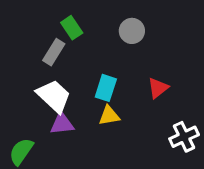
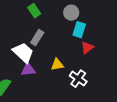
gray rectangle: (54, 52) -> (37, 38), moved
cyan rectangle: (106, 88) -> (79, 30), moved
white cross: (184, 137) -> (78, 79), moved, turned -30

